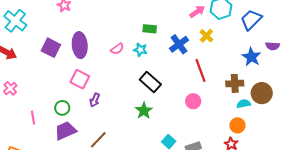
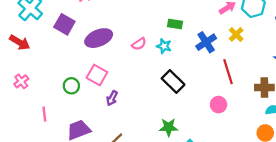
purple ellipse: (80, 45) -> (99, 38), turned 70
purple square: (51, 48) -> (64, 24), moved
green circle: (62, 108) -> (71, 86), moved
green star: (144, 111) -> (168, 127), moved, turned 30

